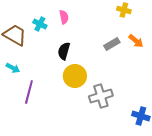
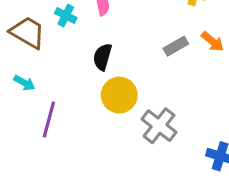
gray cross: (101, 96) -> (159, 126), turned -35

